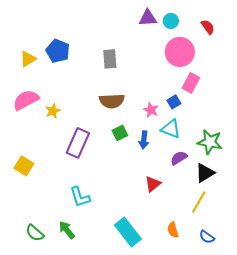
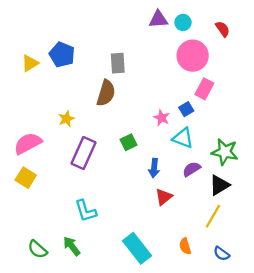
pink semicircle: (26, 100) -> (28, 143), moved
brown semicircle: (112, 101) -> (106, 93), moved, turned -70
yellow star: (53, 111) -> (66, 119), moved
blue arrow: (144, 140) -> (154, 168), moved

